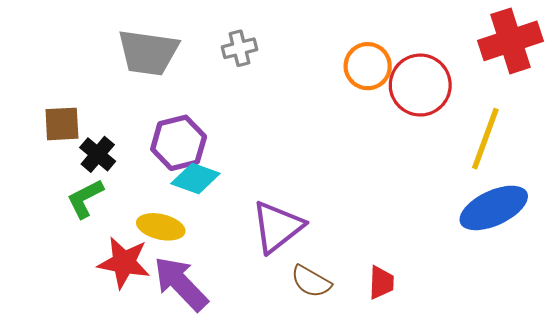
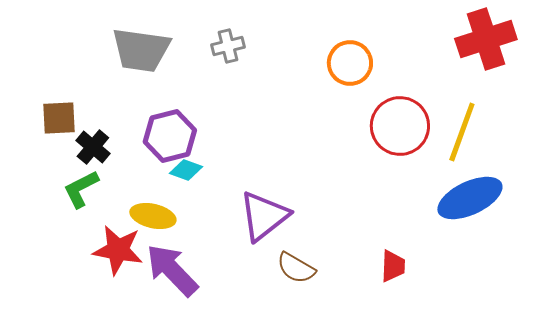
red circle: (420, 85) -> (400, 126), moved
cyan diamond: (195, 179) -> (186, 170), size x0.7
red trapezoid: (381, 283) -> (393, 266), moved

